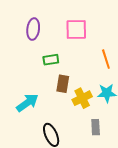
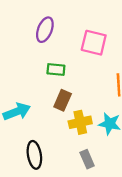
gray rectangle: (96, 127) -> (87, 159), turned -35

